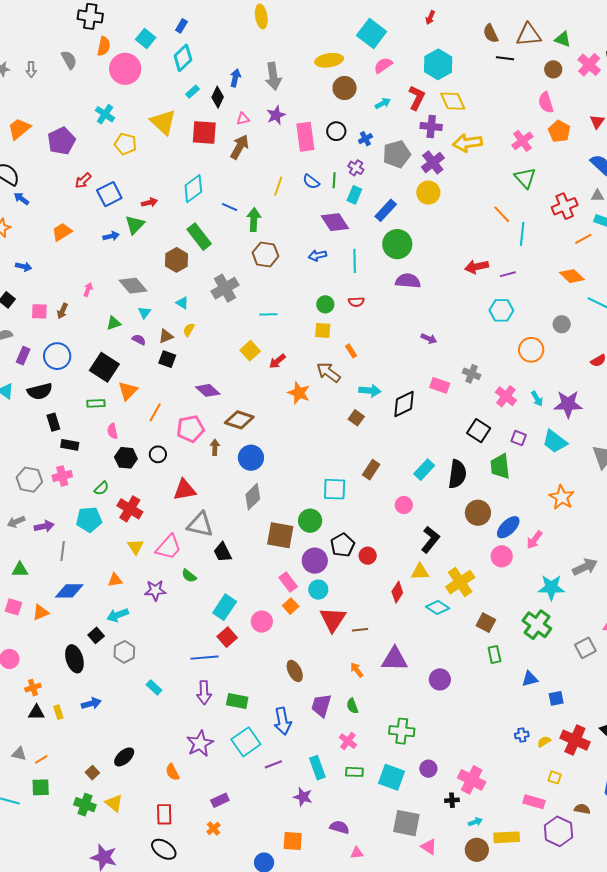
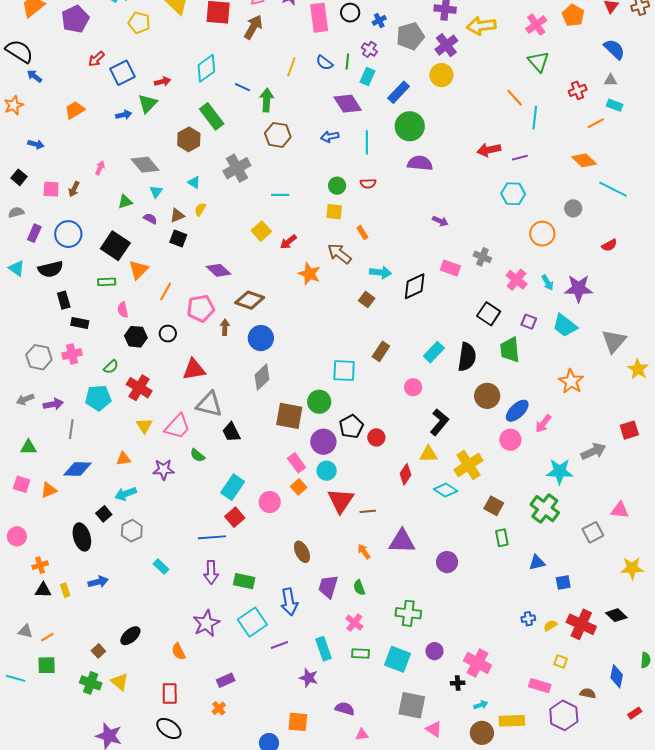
red cross: (565, 206) -> (578, 90), size x0.7

